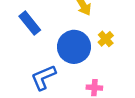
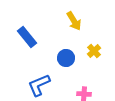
blue circle: (74, 47) -> (66, 58), size x0.6

